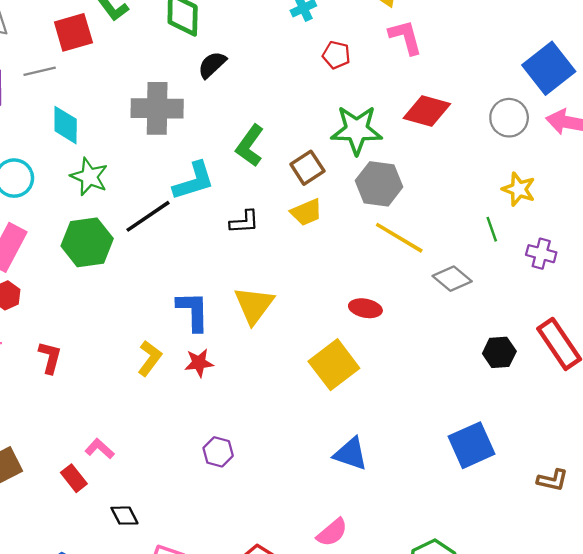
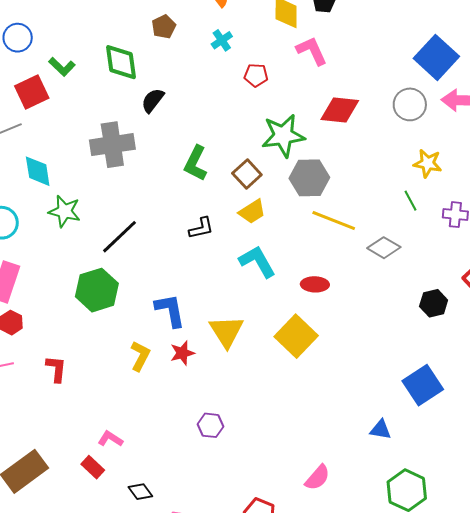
cyan L-shape: (194, 181) -> (257, 261), moved, turned -93
green hexagon: (87, 242) -> (97, 290), moved
yellow triangle: (254, 305) -> (226, 331), moved
blue triangle: (351, 454) -> (380, 430), moved, size x0.7

